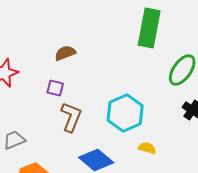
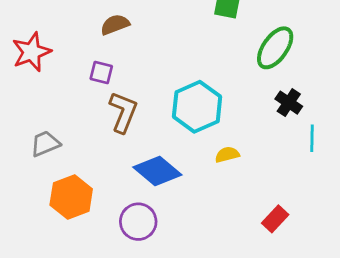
yellow semicircle: (147, 148) -> (227, 155), turned -30

